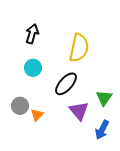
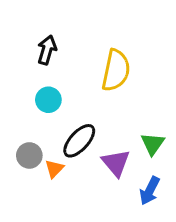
black ellipse: (66, 84) -> (79, 141), moved

